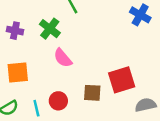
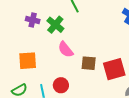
purple cross: (15, 31) -> (33, 20), moved
brown square: (92, 93) -> (89, 63), moved

